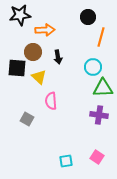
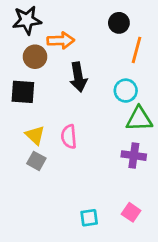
brown circle: (33, 52) -> (35, 57), moved
black arrow: (58, 57) -> (78, 77), size x1.5
yellow triangle: (39, 77) -> (35, 135), moved

